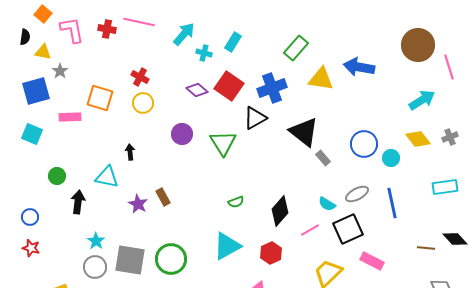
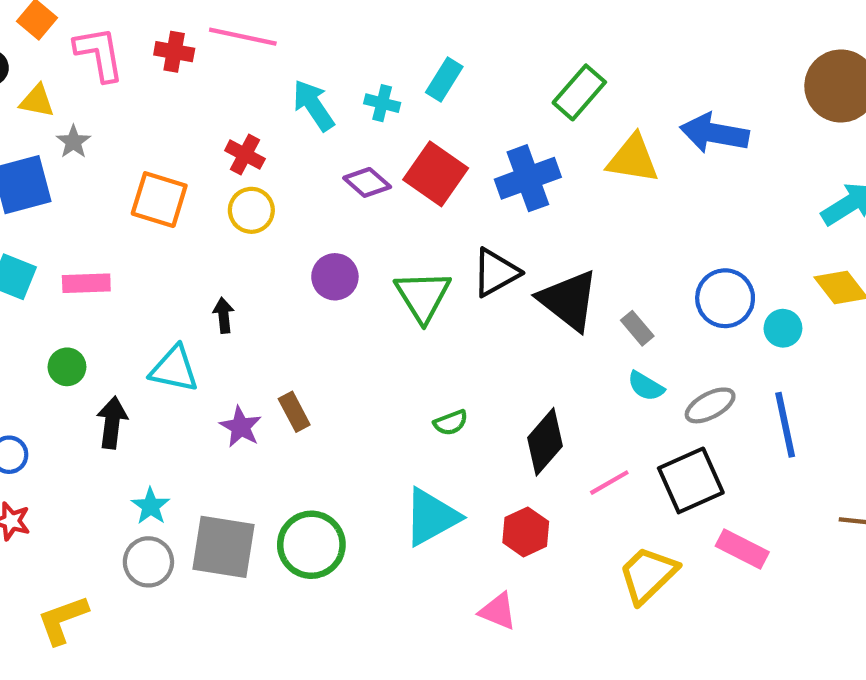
cyan arrow: (184, 34) -> (314, 105), moved, turned -75
pink rectangle: (70, 117) -> (86, 283), moved
black triangle: (255, 118) -> (496, 272), moved
black triangle: (304, 132) -> (569, 300), moved
cyan semicircle: (327, 204) -> (646, 386), moved

